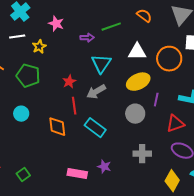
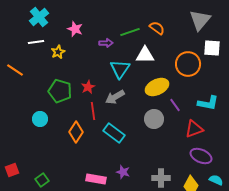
orange semicircle: (144, 16) -> (157, 28), moved
white triangle: (137, 52) -> (145, 55), moved
green pentagon: (28, 76) -> (60, 91), moved
purple line: (156, 100) -> (175, 105), turned -48
orange diamond: (57, 127) -> (76, 132), turned 40
gray cross: (142, 154) -> (161, 178), moved

